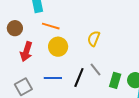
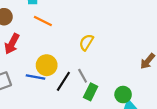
yellow circle: (58, 47) -> (47, 65), moved
green rectangle: (115, 80) -> (91, 92), moved

